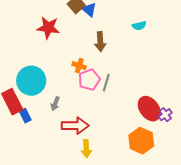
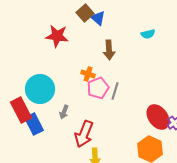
blue rectangle: (25, 116) -> (34, 124), size x1.5
red arrow: (75, 126) -> (84, 134), turned 112

